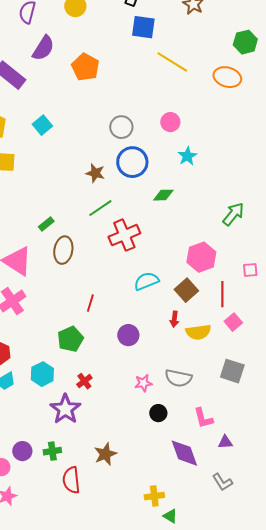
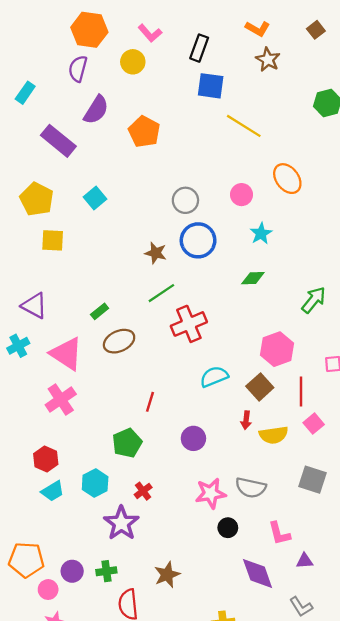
orange ellipse: (227, 77) -> (287, 179), moved, turned 36
green diamond: (163, 195) -> (253, 278), moved
brown ellipse: (63, 250) -> (119, 341), turned 56
pink star: (143, 383) -> (211, 493), size x1.5

